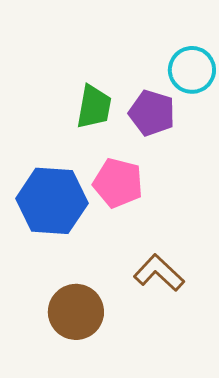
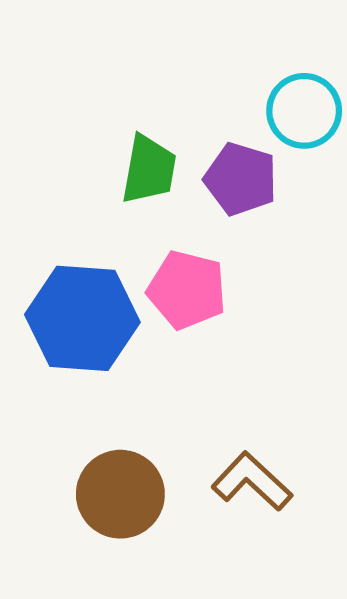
brown L-shape: (159, 273) -> (252, 482), moved

